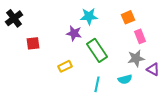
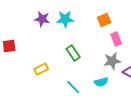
purple star: (74, 33) -> (42, 19), moved
green rectangle: (97, 50) -> (73, 53), size x0.7
cyan line: (97, 84) -> (73, 87), turned -56

